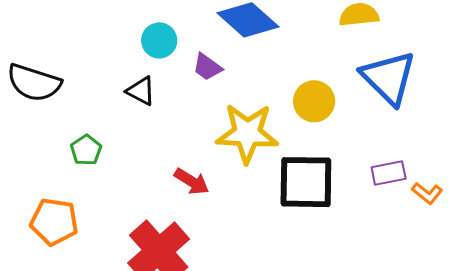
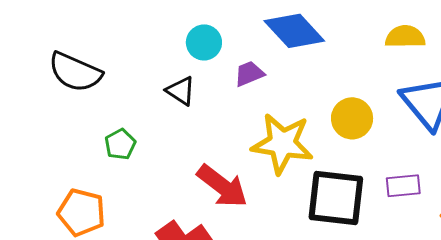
purple trapezoid: (207, 67) -> (249, 74), turned 116
purple rectangle: (389, 173) -> (403, 186), moved
red arrow: (192, 181) -> (222, 186), size x1.5

